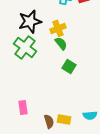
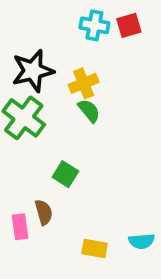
green square: (69, 66) -> (65, 174), moved
brown semicircle: (49, 121) -> (44, 212), moved

